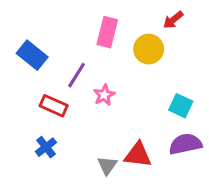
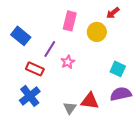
blue cross: (46, 147) -> (30, 96), size x1.5

